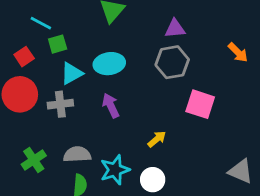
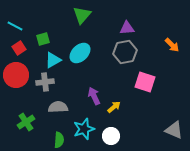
cyan line: (41, 23) -> (15, 26), moved
cyan ellipse: (109, 64) -> (80, 53), turned -35
purple arrow: (111, 106) -> (94, 96), moved
gray semicircle: (77, 154) -> (58, 107), moved

